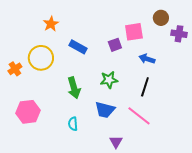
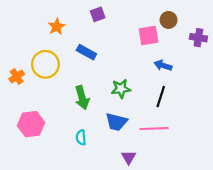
brown circle: (161, 18) -> (169, 20), moved
purple square: (115, 45) -> (98, 14), moved
pink line: (139, 116) -> (154, 129), turned -40

